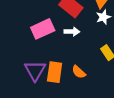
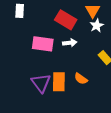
pink rectangle: (43, 29) -> (43, 44), turned 40

